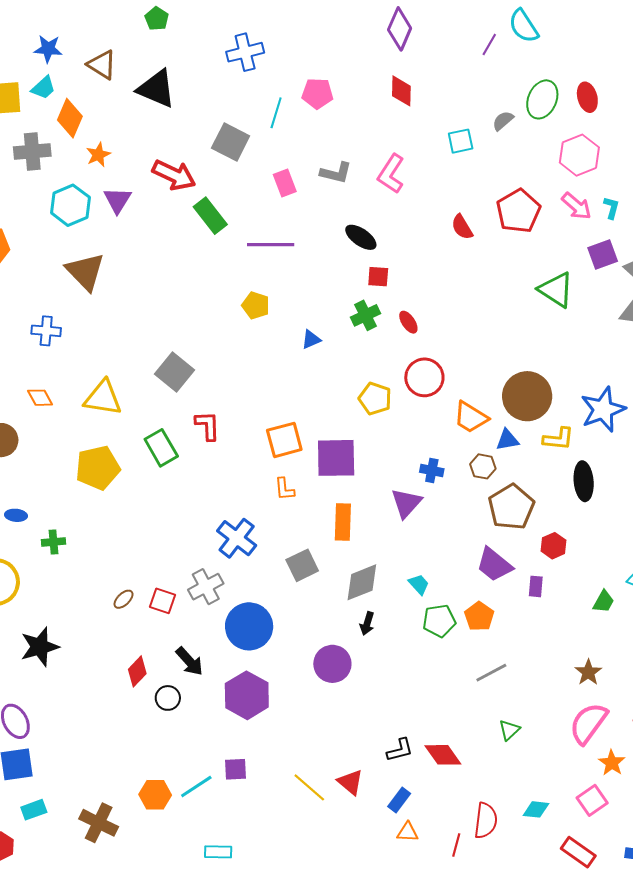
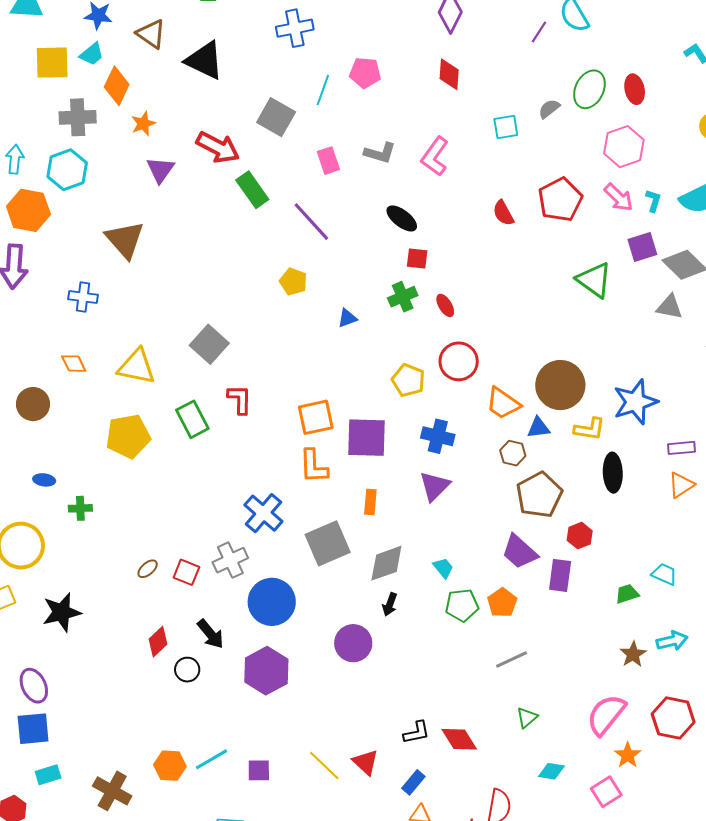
cyan hexagon: (70, 205) -> (67, 170), moved
purple line: (271, 245) -> (311, 222), turned 45
blue cross: (432, 471) -> (438, 436), moved, size x1.4
orange L-shape: (284, 489) -> (314, 466), size x1.5
orange rectangle: (343, 522) -> (370, 502), size x0.7
gray square: (302, 565) -> (328, 543), size x1.4
purple rectangle: (536, 586) -> (560, 575), size x1.5
green trapezoid: (604, 602) -> (627, 594), turned -140
brown star: (588, 672) -> (633, 654), moved
purple square: (236, 769) -> (259, 770), moved
cyan diamond: (536, 809) -> (551, 771), moved

